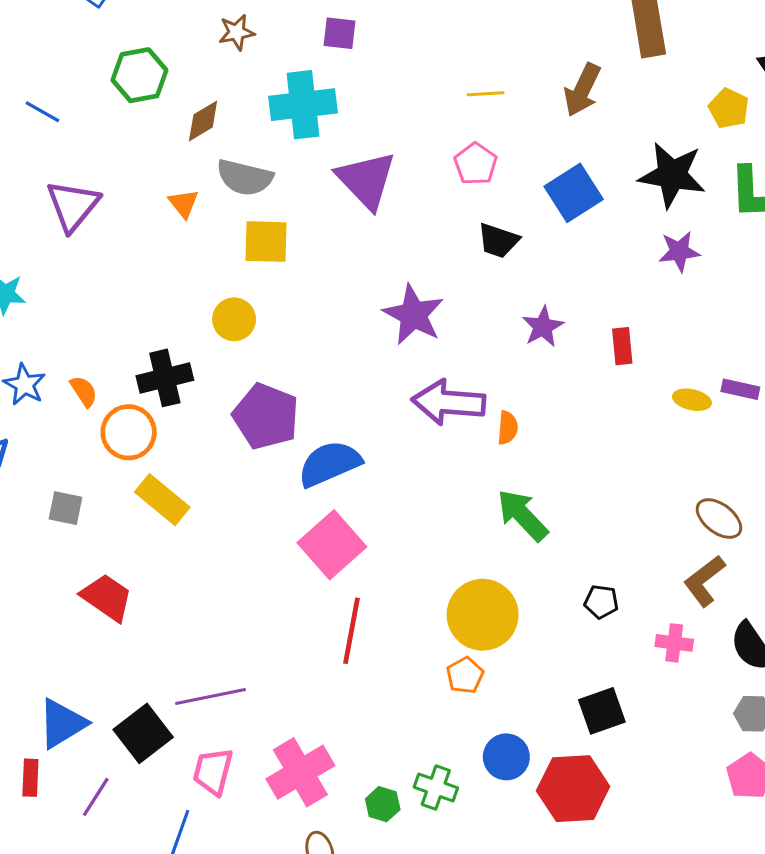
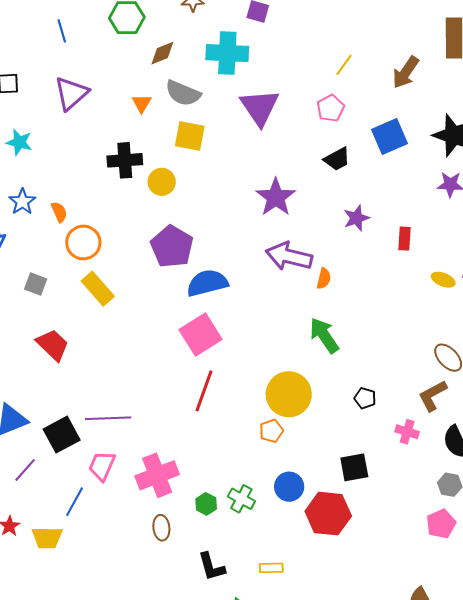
yellow line: (486, 94) -> (344, 65), turned -60
blue line: (42, 112) -> (62, 31), turned 35
black trapezoid: (498, 241) -> (337, 159), turned -56
black cross: (165, 378) -> (125, 160), moved

